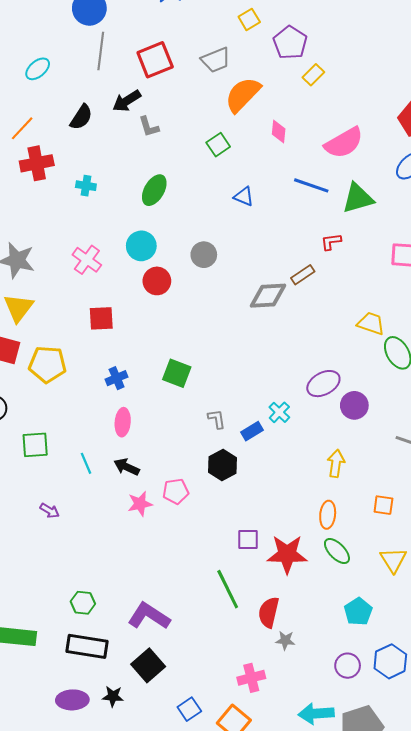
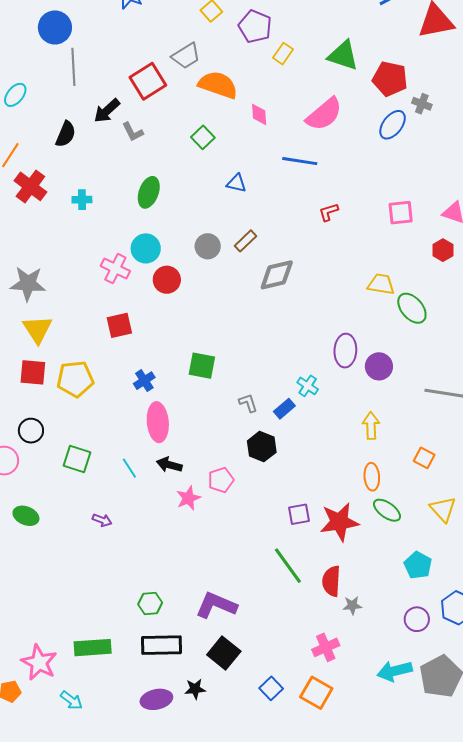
red square: (155, 60) -> (148, 81), moved
orange semicircle: (243, 95) -> (218, 85), turned 75
red cross: (37, 163) -> (30, 186), turned -32
green triangle: (358, 198) -> (343, 55), moved, turned 44
pink cross: (87, 260) -> (115, 269), moved
brown rectangle: (303, 275) -> (246, 241), moved
purple ellipse: (323, 384) -> (345, 351), turned -48
pink ellipse: (123, 422) -> (158, 422), size x1.4
green square: (35, 445) -> (77, 459), turned 32
orange square: (383, 505) -> (424, 458), turned 30

